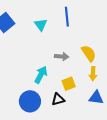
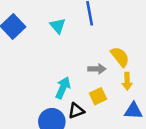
gray arrow: (62, 56) -> (97, 69), moved
black triangle: (58, 99) -> (76, 111), moved

